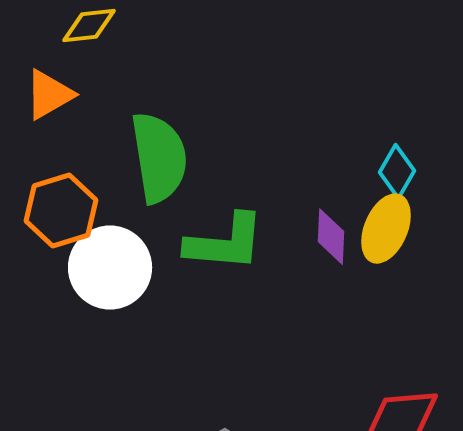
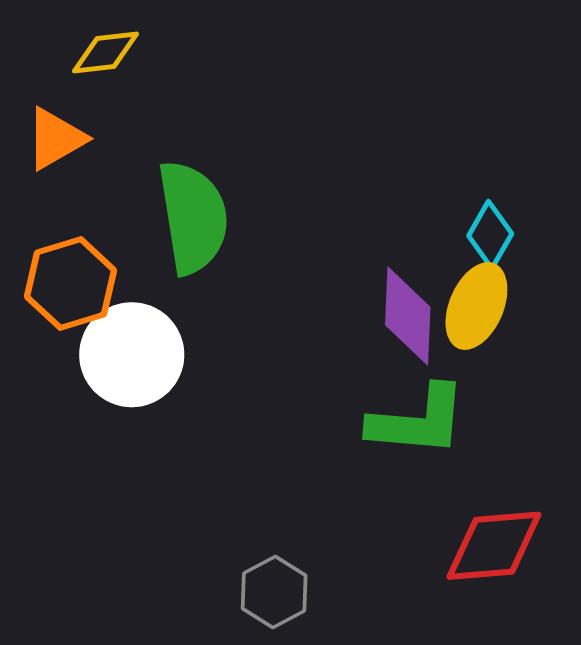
purple diamond: (331, 237) -> (408, 316), size x1.4
green L-shape: (225, 243) -> (418, 421), moved

